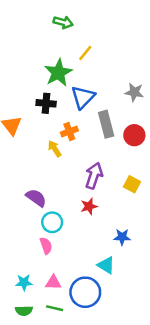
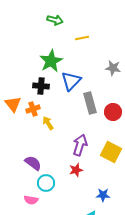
yellow line: (85, 53) -> (82, 38), moved, turned 40
gray star: (134, 92) -> (113, 68), moved
orange cross: (69, 132) -> (33, 109), moved
yellow square: (132, 184) -> (111, 152), size x1.5
pink semicircle: (46, 246) -> (31, 200), moved, turned 120

